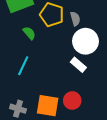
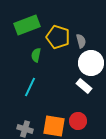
green semicircle: (29, 33) -> (36, 55), turned -128

